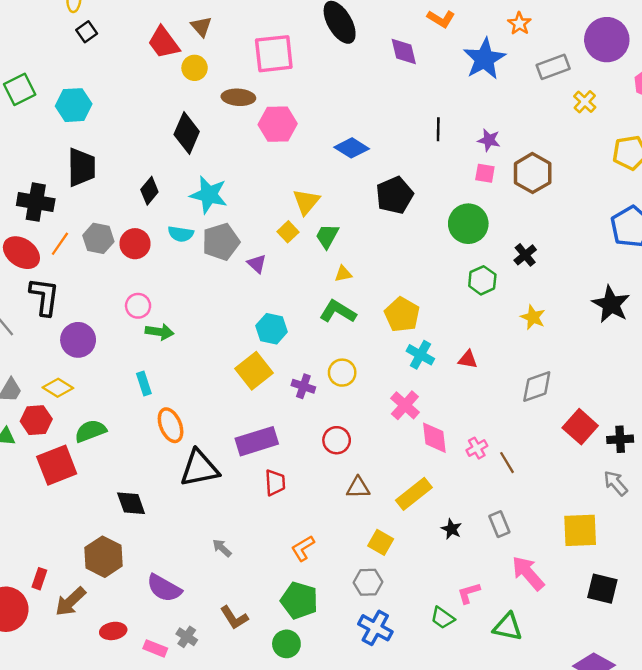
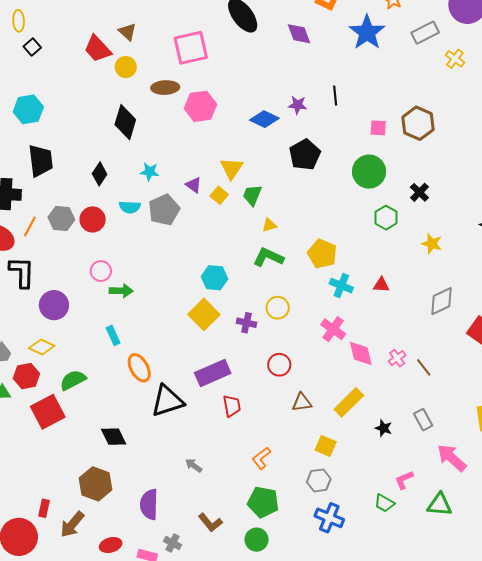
purple star: (489, 140) -> (298, 105), moved
cyan star: (209, 195) -> (150, 172), size x0.6
purple triangle: (257, 264) -> (193, 185), moved
purple semicircle: (164, 588) -> (149, 504), turned 68

